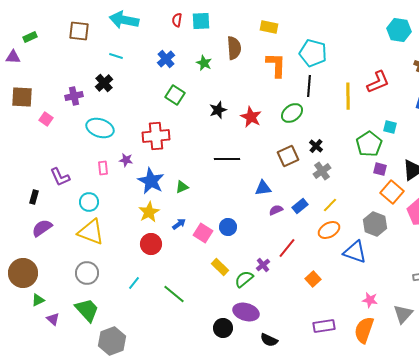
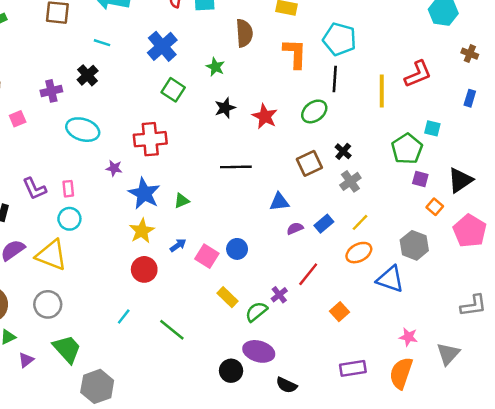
blue cross: (166, 59) -> (162, 46), size x1.4
green star: (204, 63) -> (215, 67), moved
pink square: (46, 119) -> (18, 119), turned 32
pink rectangle: (103, 168) -> (68, 189), moved
orange square: (392, 192) -> (435, 207), size x0.6
yellow triangle: (91, 232) -> (51, 255), moved
gray circle: (87, 273) -> (48, 304), moved
purple triangle: (53, 319) -> (26, 360), turned 40

